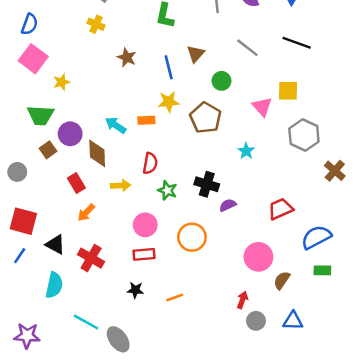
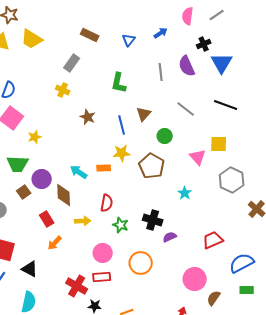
red cross: (91, 258) -> (77, 286), moved

